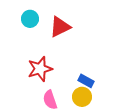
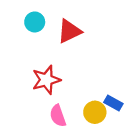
blue rectangle: (86, 81) -> (113, 103), moved

